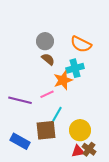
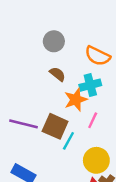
gray circle: (45, 41) -> (54, 41), moved
pink line: (47, 94) -> (93, 120), moved, turned -40
brown square: (46, 130) -> (55, 126), moved, turned 30

